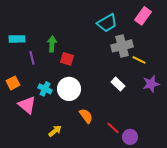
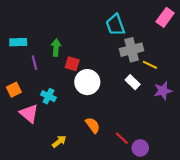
pink rectangle: (143, 16) -> (165, 17), moved
cyan trapezoid: (107, 23) -> (115, 25), turned 100
white rectangle: (118, 84) -> (133, 82), moved
white circle: (69, 89) -> (87, 82), moved

